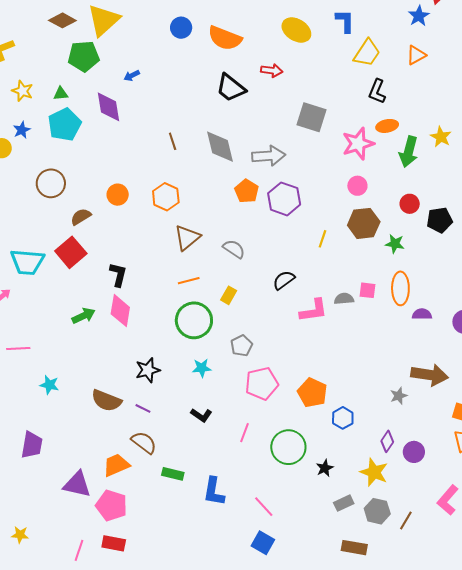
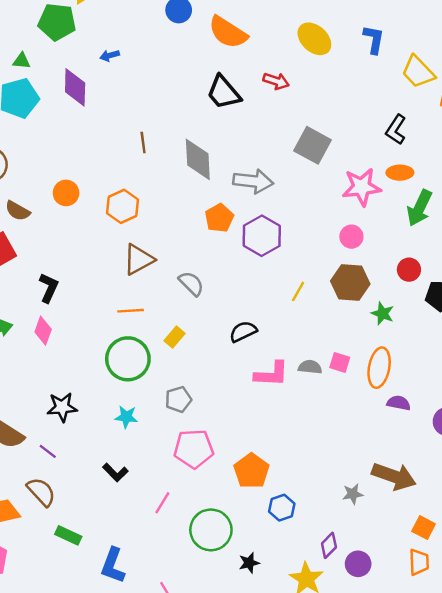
yellow trapezoid: (367, 53) -> (418, 72), moved, turned 92
brown semicircle: (81, 217) -> (18, 211), turned -130
pink diamond: (120, 311) -> (43, 331), size x0.7

